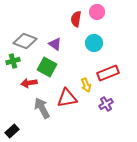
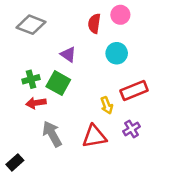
gray diamond: (25, 41) -> (31, 25), moved
green cross: (13, 61) -> (31, 79), moved
red triangle: (67, 98) -> (94, 136), moved

